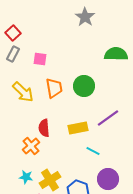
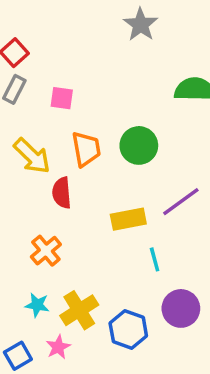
red semicircle: (44, 128) -> (62, 193), moved
cyan line: (93, 151) -> (155, 259), turned 48

